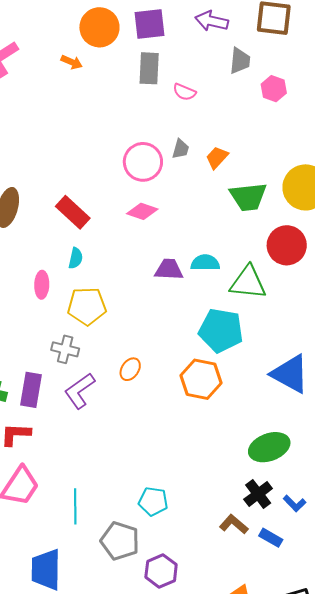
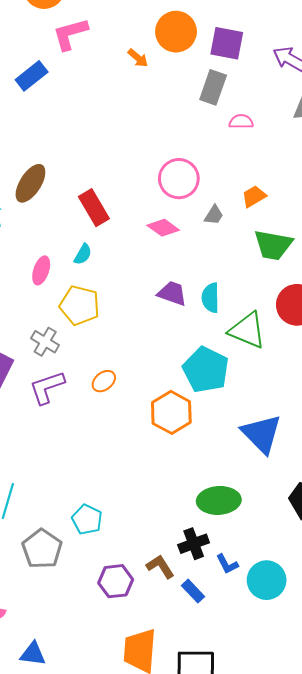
pink semicircle: (184, 92) -> (241, 122), turned 140
gray trapezoid: (181, 149) -> (214, 215), moved
cyan semicircle: (205, 263) -> (211, 298), turned -108
purple hexagon: (161, 571) -> (116, 581), moved

